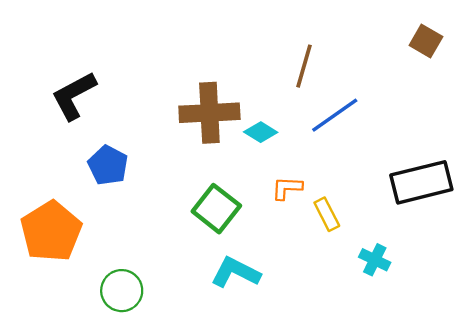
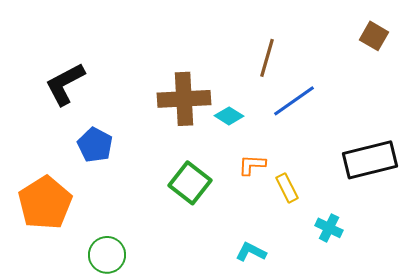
cyan L-shape: (236, 272) -> (251, 252), moved, size x0.7

